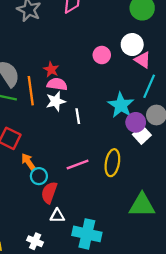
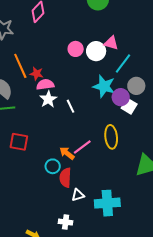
white circle: (132, 45) -> (96, 51), moved
cyan line: (149, 86) -> (123, 63), turned 30
orange line: (31, 91) -> (20, 66), moved
orange arrow: (28, 162) -> (67, 153), moved

